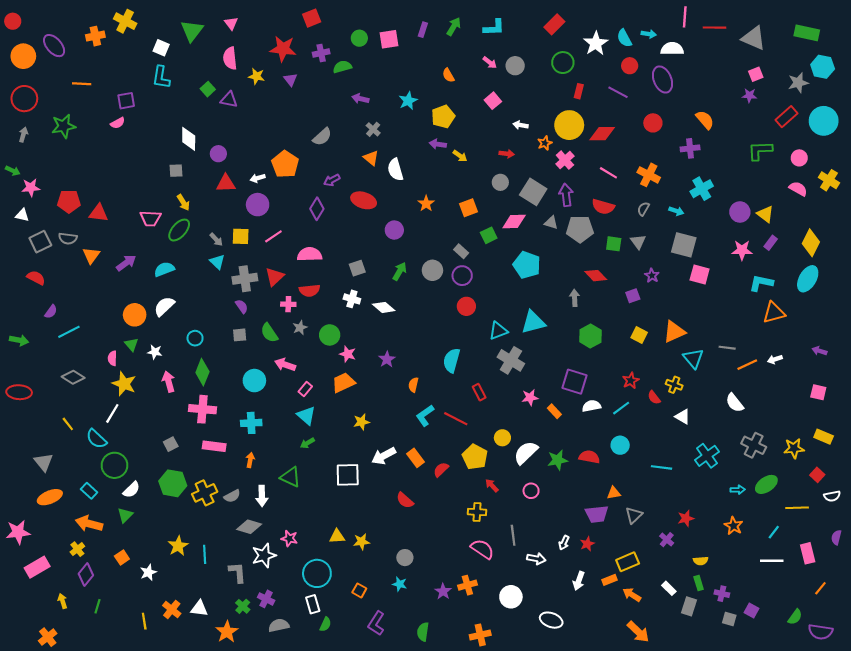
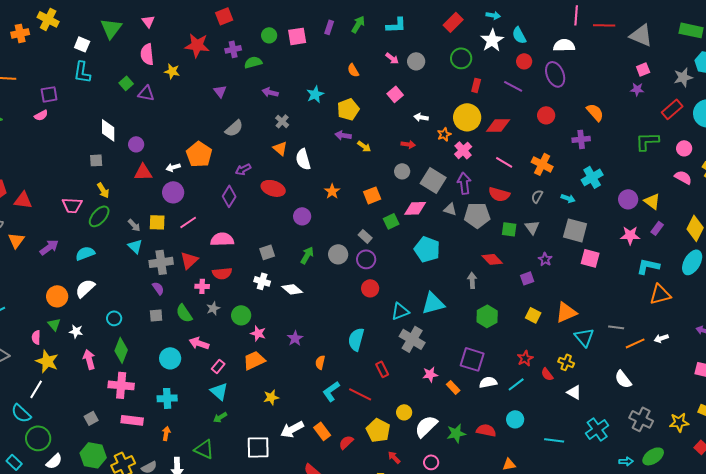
cyan arrow: (649, 34) -> (493, 15), moved
purple triangle: (290, 79) -> (220, 91), moved

